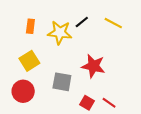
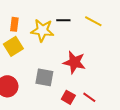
black line: (82, 22) -> (63, 20), turned 40
yellow square: (29, 61) -> (13, 46), moved

